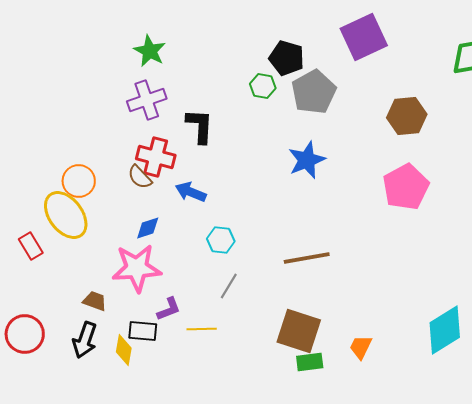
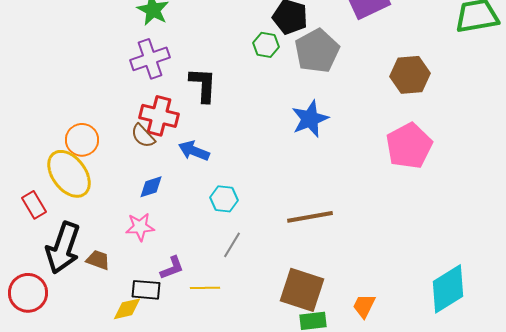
pink star: (137, 268) -> (140, 227), size x0.6
black arrow: (85, 340) -> (63, 248), moved, size x1.4
yellow diamond: (124, 350) -> (127, 309), turned 68

